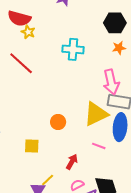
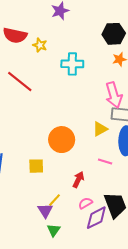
yellow star: (28, 32) -> (40, 45), moved
yellow triangle: (96, 114) -> (100, 129), size x0.6
orange circle: (58, 122) -> (62, 140), size x1.6

